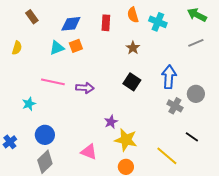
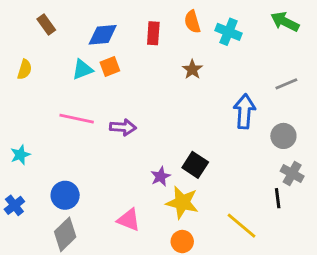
gray line: (196, 43) -> (286, 84), moved
black square: (132, 82) -> (195, 165), moved
cyan star: (29, 104) -> (20, 155), moved
gray cross: (175, 106) -> (292, 174), moved
black line: (192, 137) -> (278, 198), turned 48

